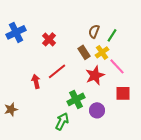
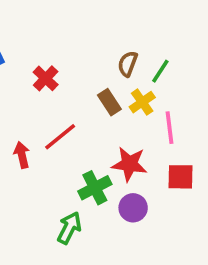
pink line: (117, 66) -> (170, 128), turned 36
red star: (95, 75) -> (129, 164), moved, turned 30

